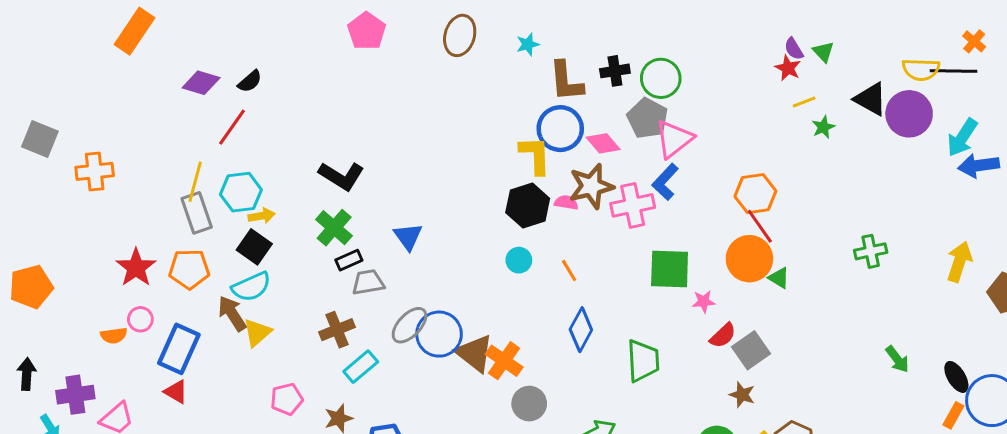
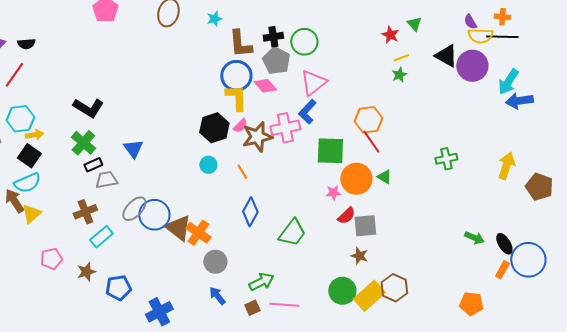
orange cross: (974, 41) -> (502, 17), moved, turned -35
purple semicircle: (794, 49) -> (470, 22), moved
black semicircle: (250, 81) -> (26, 44), turned 36
gray pentagon: (647, 118) -> (276, 61), moved
green star: (823, 127) -> (399, 75), moved
yellow L-shape: (535, 155) -> (236, 98), moved
brown star: (591, 186) -> (257, 137), moved
pink semicircle: (566, 203) -> (240, 126), turned 126
orange circle: (749, 259) -> (356, 179), moved
green square: (670, 269) -> (330, 151), moved
gray square: (751, 350) -> (365, 226), turned 30
green arrow: (897, 359) -> (474, 238), moved, turned -30
green trapezoid: (643, 361) -> (292, 233), turned 40

